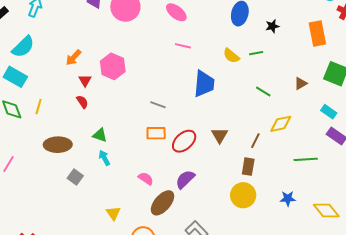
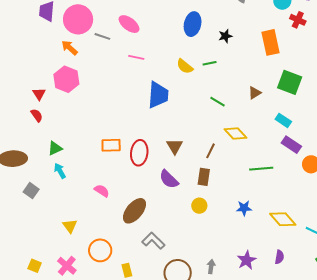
orange arrow: (74, 57) -> (70, 48), moved, turned 90
gray line: (158, 105) -> (102, 36), moved
yellow diamond: (281, 124) -> (236, 134), turned 60
green triangle: (100, 135) -> (55, 148), turned -42
red ellipse: (184, 141) -> (139, 153), turned -40
purple semicircle: (185, 179) -> (169, 179), moved, turned -90
yellow circle: (243, 195) -> (199, 206), size x0.6
brown ellipse: (163, 203) -> (134, 211), moved

